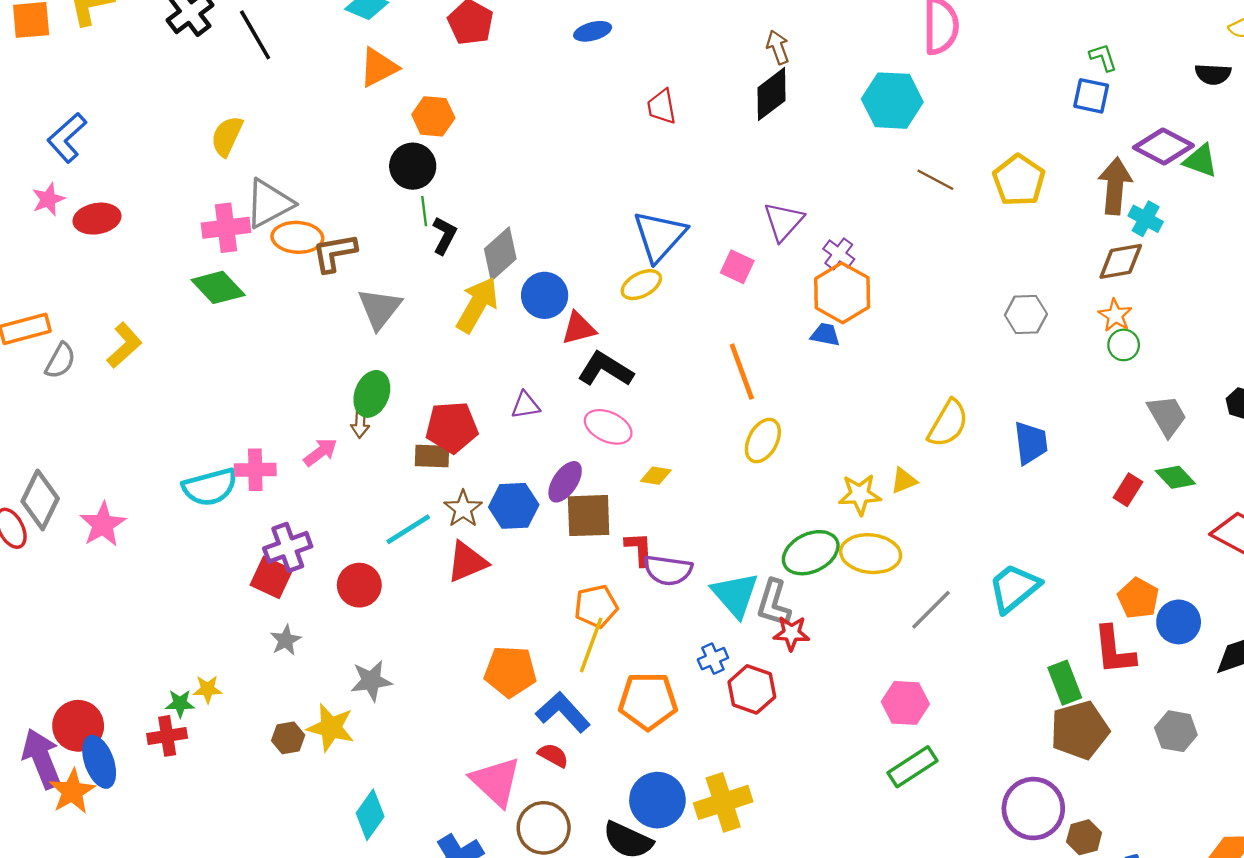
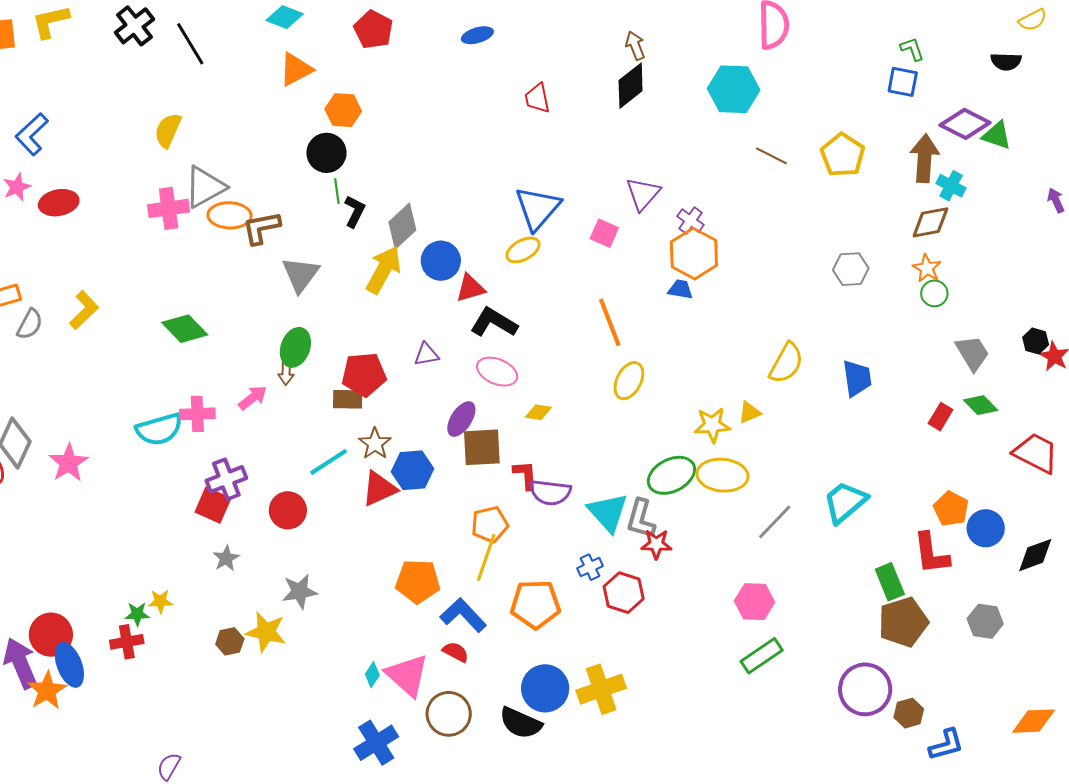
green diamond: (218, 287) -> (185, 329), moved
blue hexagon: (514, 506) -> (413, 470), moved
cyan diamond: (370, 815) -> (372, 675), moved, size x0.6

